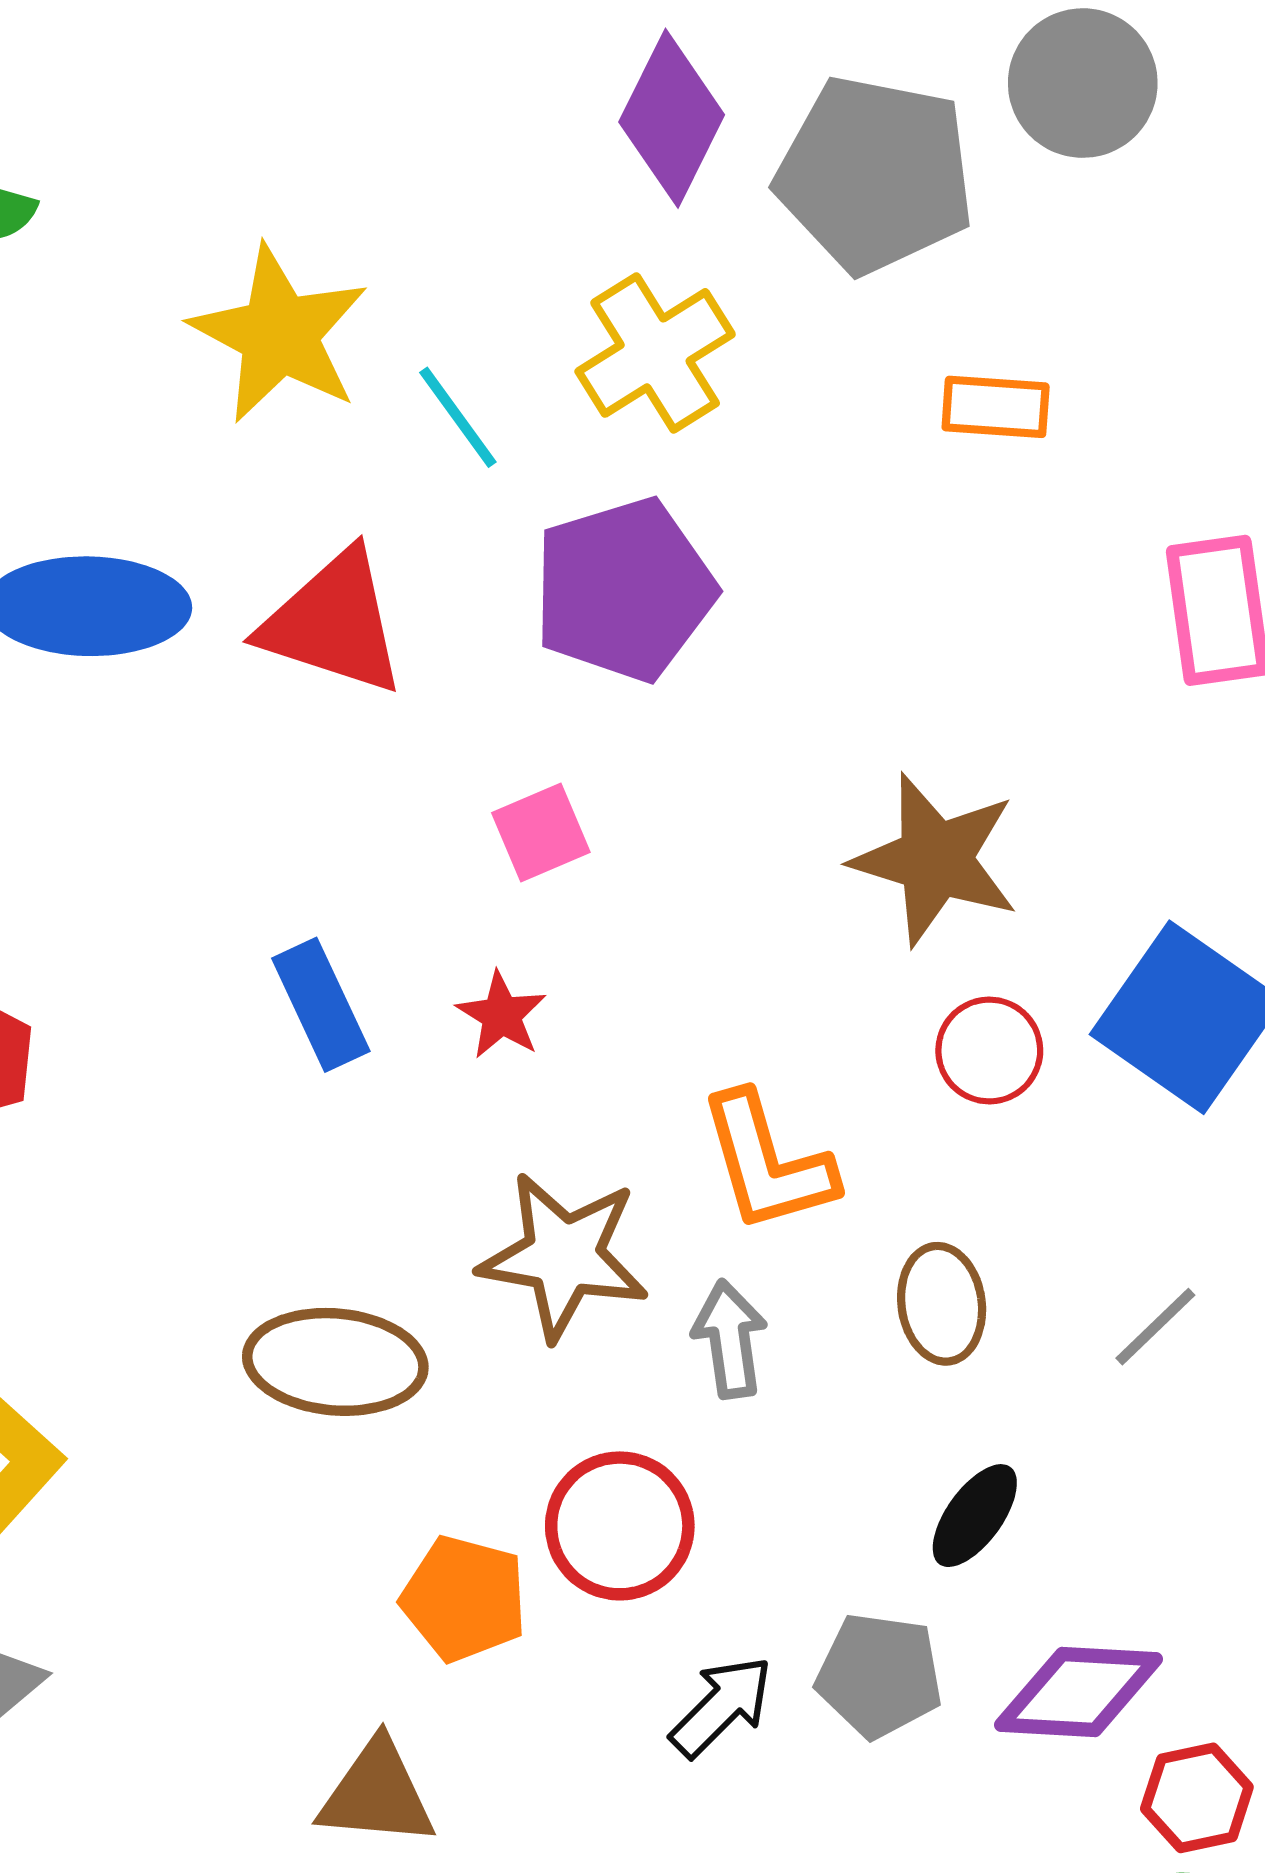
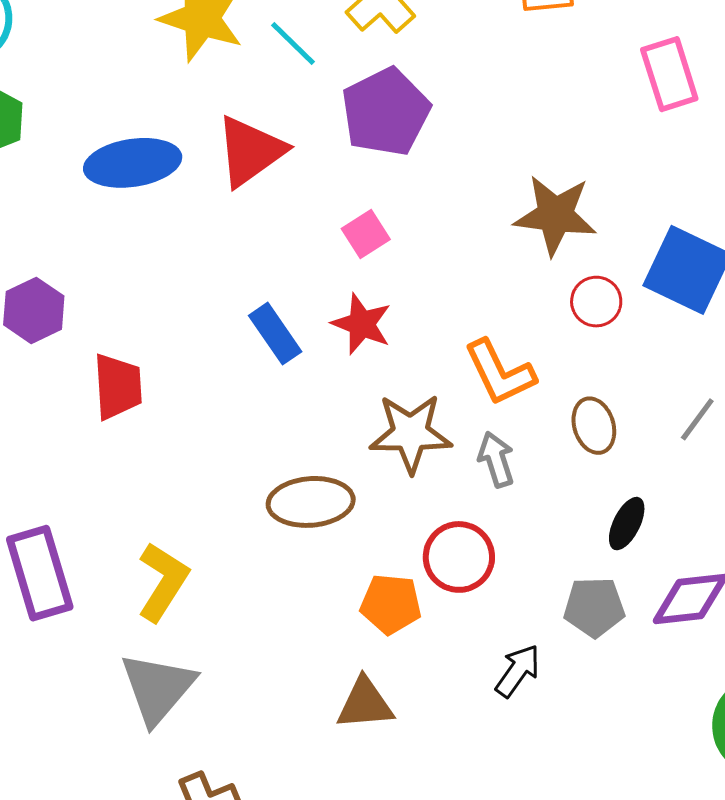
red triangle: (333, 623) -> (250, 151), turned -44
red star: (501, 1015) -> (362, 324), size x1.4
black arrow: (722, 1707) -> (518, 671), moved

